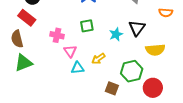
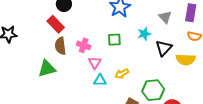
cyan star: (116, 34) -> (144, 34), moved
brown semicircle: (17, 39) -> (60, 46), moved
yellow semicircle: (155, 50) -> (186, 59), moved

